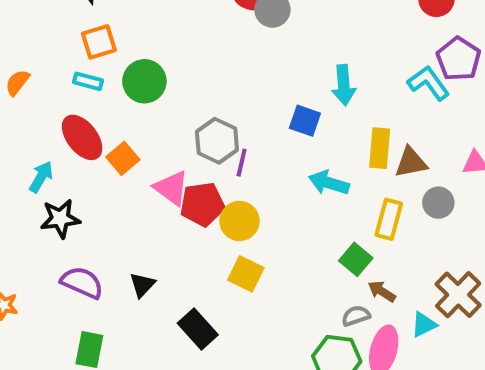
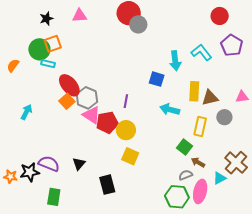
green circle: (144, 81) -> (39, 49), moved
cyan L-shape: (429, 83) -> (201, 52), moved
red ellipse: (82, 137) -> (69, 85), moved
gray hexagon: (217, 141) -> (87, 98), moved
black star: (60, 219) -> (30, 172), moved
black rectangle: (198, 329) -> (107, 185), turned 30

